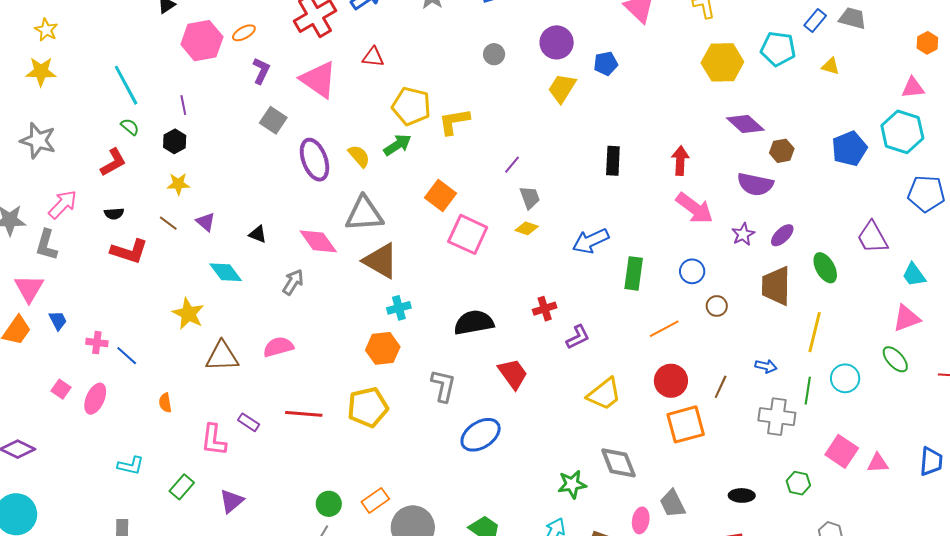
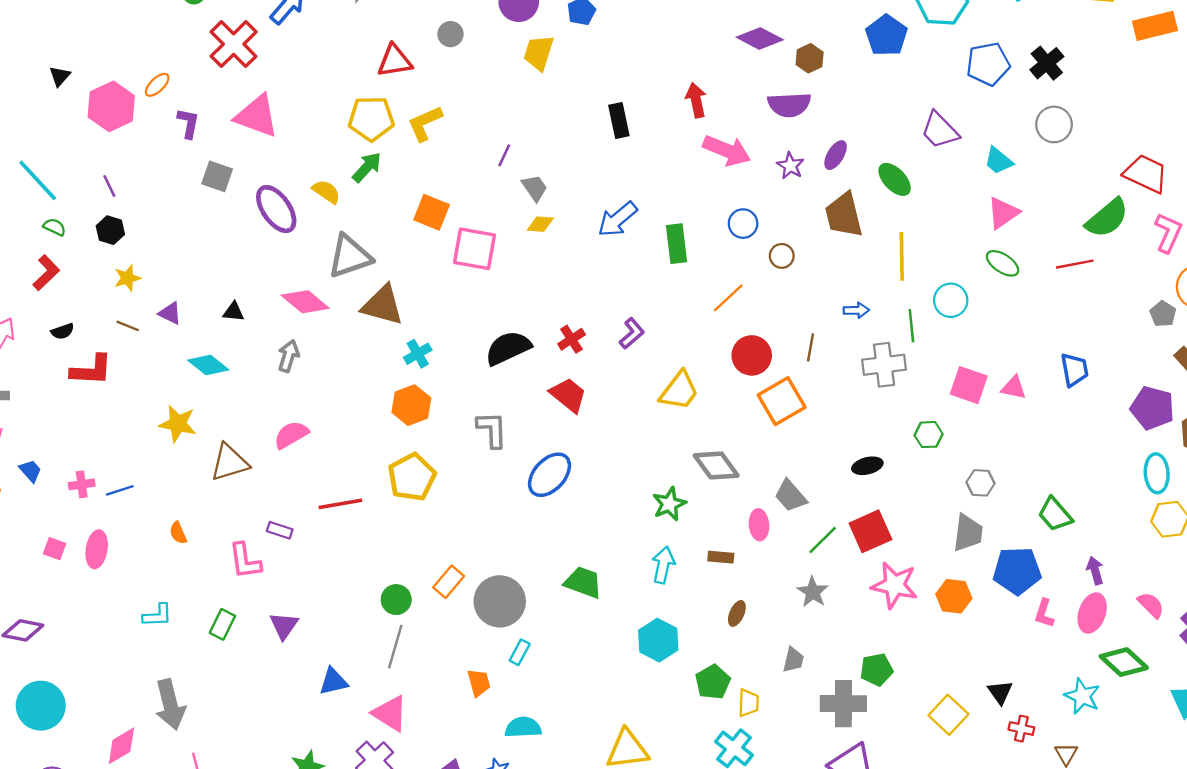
red triangle: (373, 57) -> (395, 61), moved, size x1.4
red cross: (545, 309) -> (572, 339), moved
blue line: (127, 356) -> (120, 490), turned -45
pink triangle: (878, 463) -> (1014, 388), turned 30

